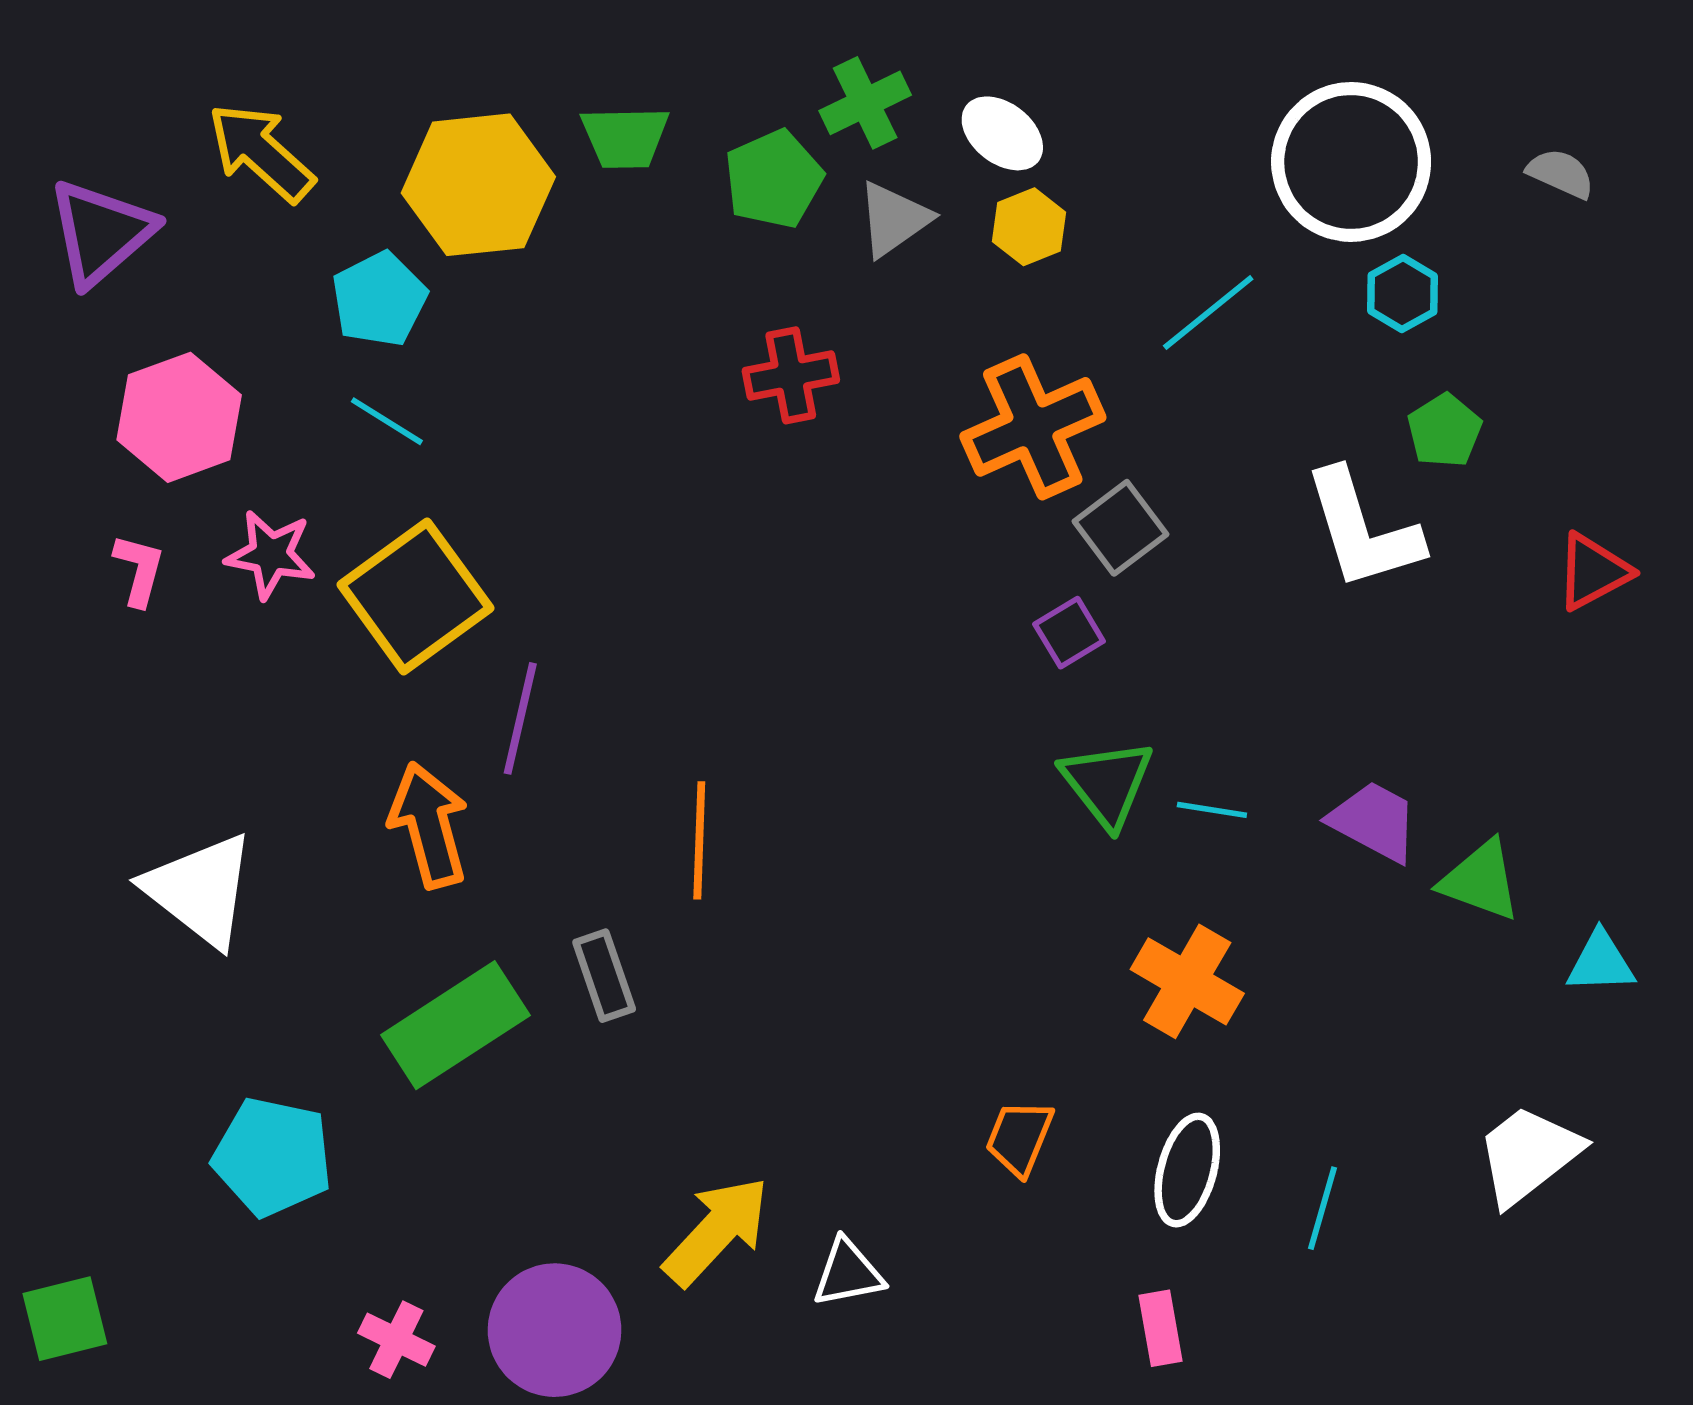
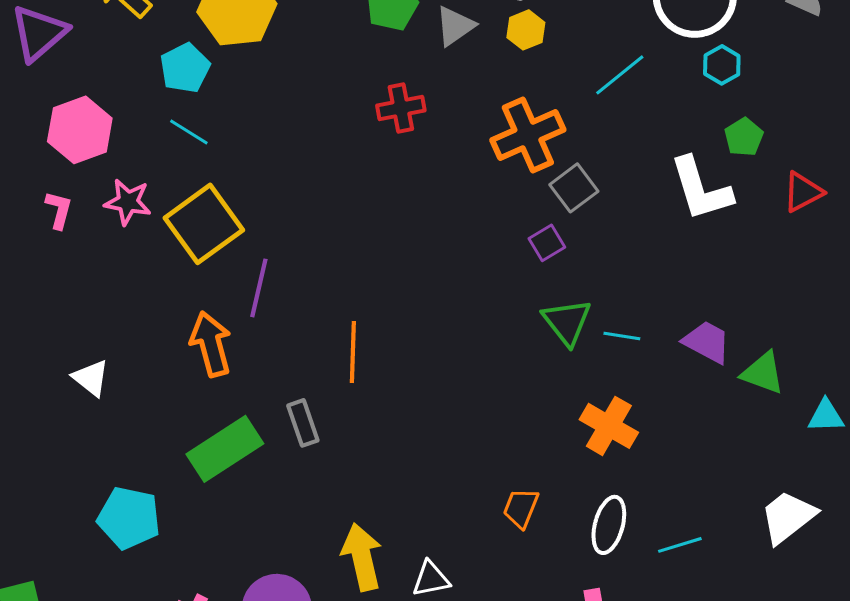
red triangle: (1593, 572) -> (803, 192), moved
white triangle: (200, 890) -> (91, 378), size x0.6
cyan line: (1322, 1208) -> (680, 545), turned 57
yellow arrow: (716, 1231) -> (362, 557), turned -56

